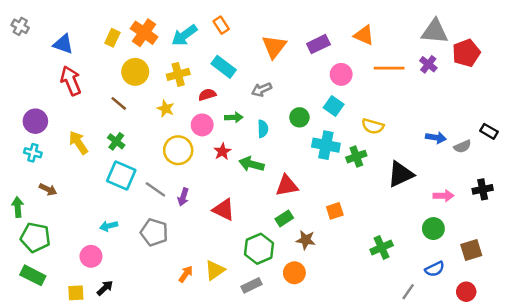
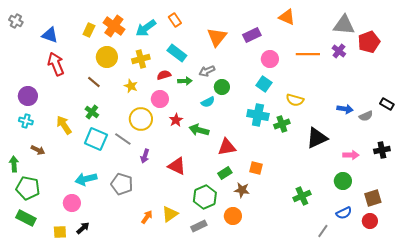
orange triangle: (364, 35) -> (287, 17), moved
green arrow: (234, 117) -> (185, 81), moved
green circle: (299, 117) -> (222, 87), moved
cyan semicircle: (263, 129) -> (208, 102), turned 64
yellow arrow: (78, 143) -> (64, 125), moved
gray line: (155, 189) -> (123, 139), moved
orange square: (335, 211) -> (256, 168), moved, turned 32
cyan arrow: (109, 226) -> (86, 179), size x1.5
red circle: (466, 292) -> (370, 221), moved

